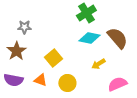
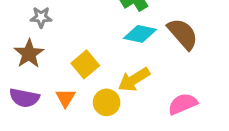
yellow arrow: (98, 64) -> (134, 80), moved, size x1.5
orange triangle: (40, 80) -> (65, 98), turned 40

